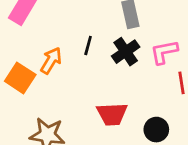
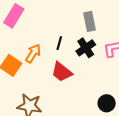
red trapezoid: (112, 114) -> (62, 72), moved, turned 40

